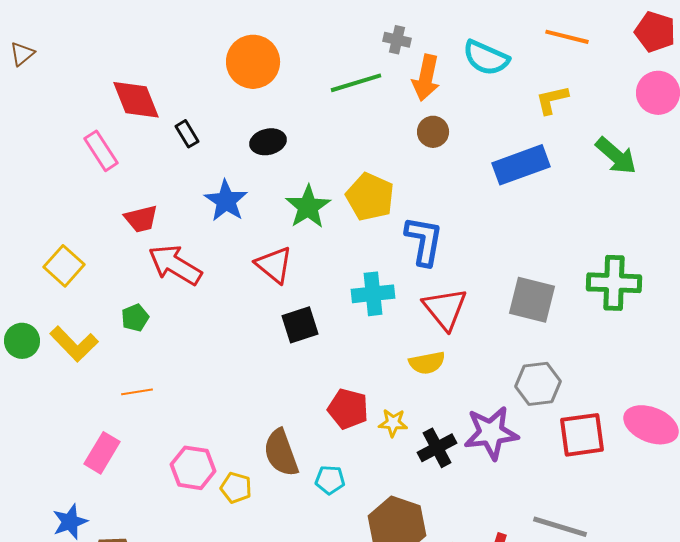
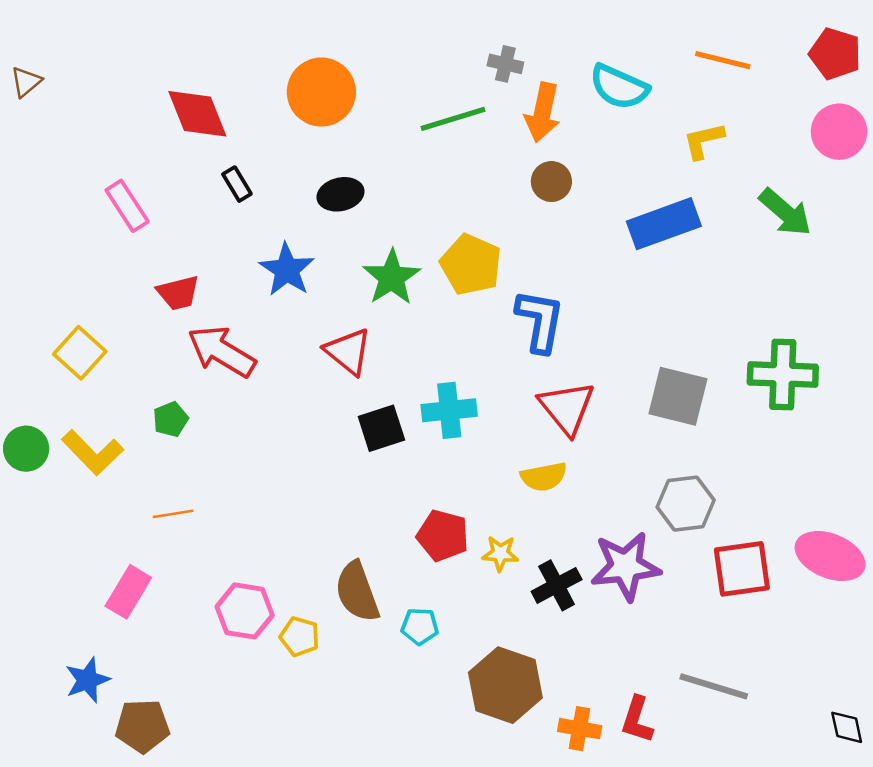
red diamond: (136, 100) -> (197, 114), moved
cyan cross: (373, 294) -> (449, 410), moved

